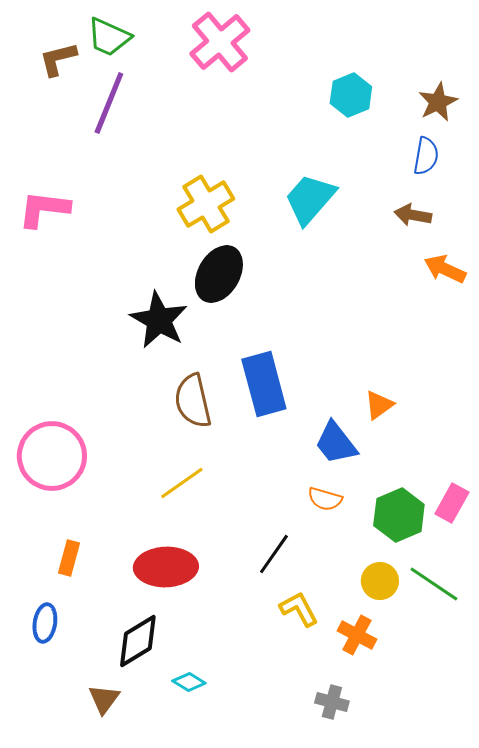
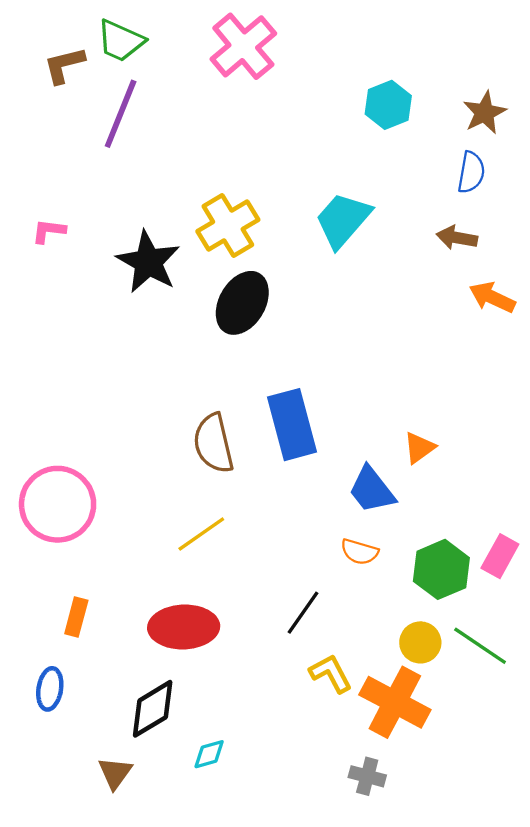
pink L-shape: (44, 209) -> (49, 231), size x0.6
black star: (159, 320) -> (148, 262), moved
orange cross: (357, 635) -> (395, 702), size x1.6
cyan diamond: (189, 682) -> (209, 754), turned -48

